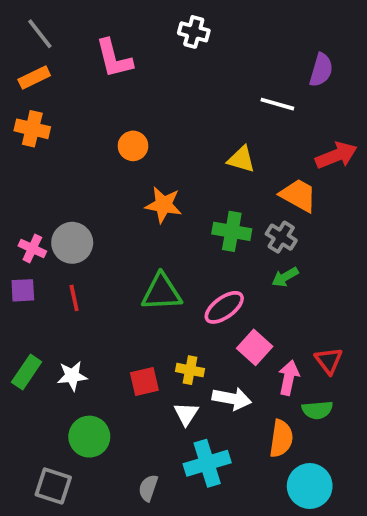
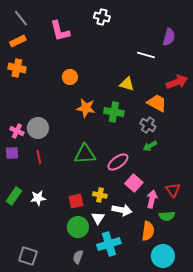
green cross: (232, 231) -> (114, 112), moved
green circle: (89, 437) -> (78, 227), moved

